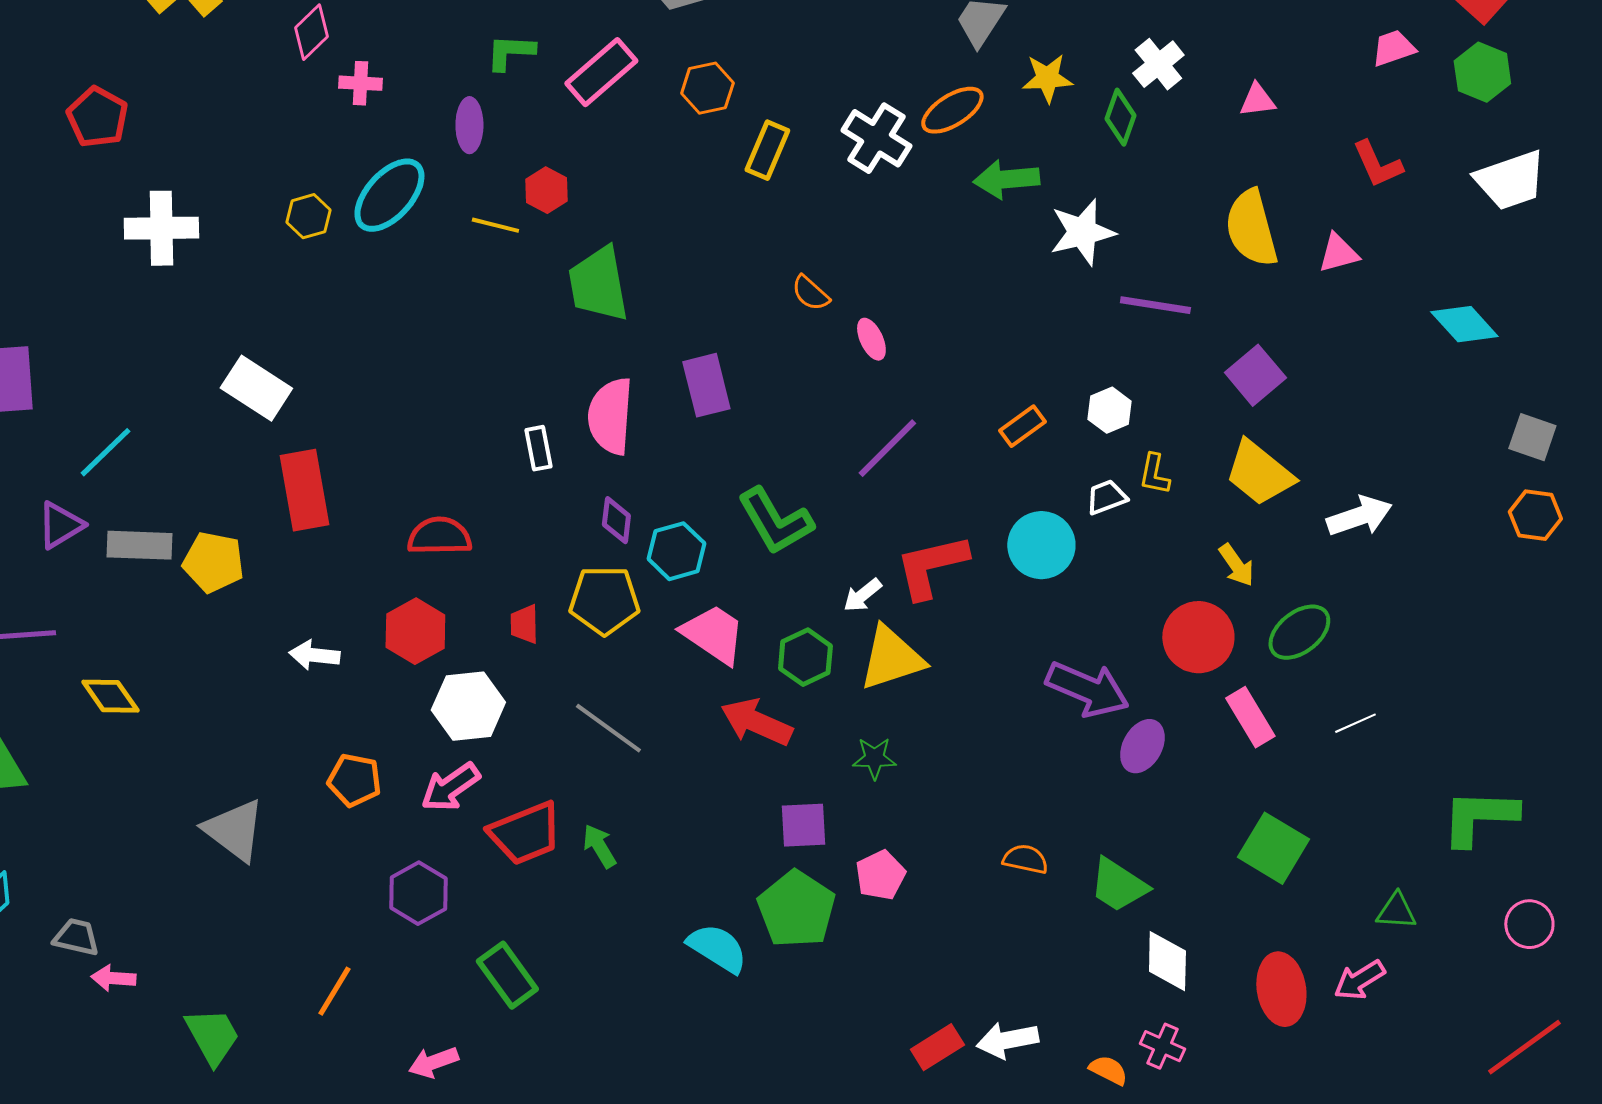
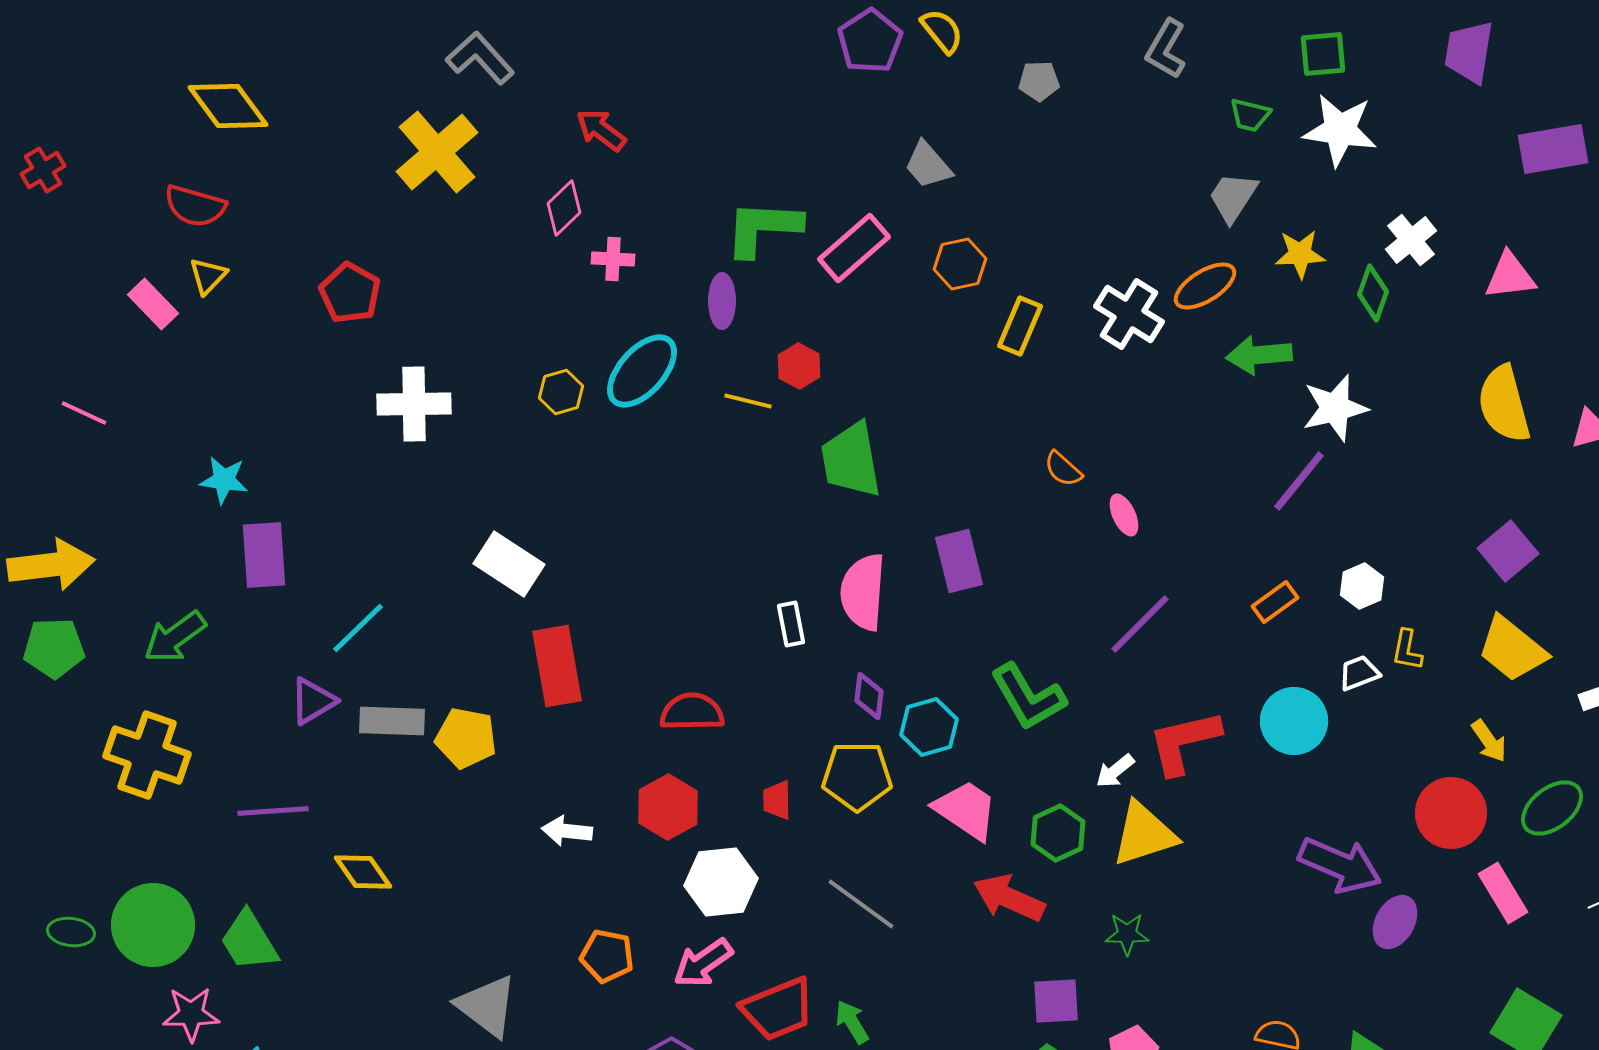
green L-shape: (510, 52) -> (763, 228), size x1.6
pink triangle: (1257, 100) -> (1510, 276), size x1.4
purple line: (1155, 305) -> (1299, 481), moved, turned -60

